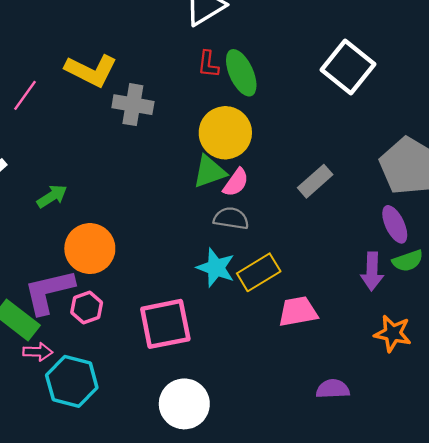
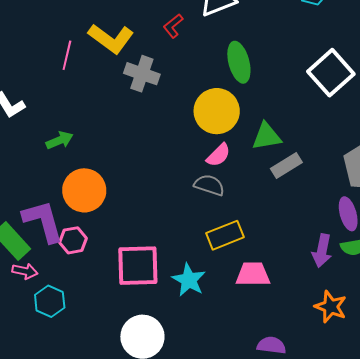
red L-shape: (208, 64) -> (173, 26), moved, turned 35
pink line: (25, 95) -> (67, 55), moved, turned -32
green triangle: (209, 172) -> (267, 136), moved
cyan star: (216, 268) -> (189, 280), moved
purple L-shape: (49, 292) -> (43, 221), turned 78
cyan hexagon: (72, 381) -> (50, 301), size x0.7

